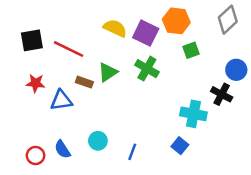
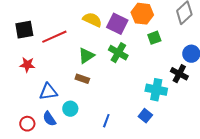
red line: (69, 49) -> (54, 37), turned -50
brown rectangle: (84, 82) -> (82, 79), moved
blue triangle: (61, 100) -> (48, 92), moved
cyan circle: (98, 141) -> (70, 109), moved

